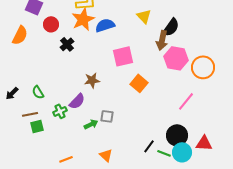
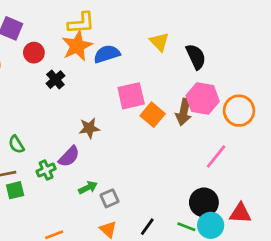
black semicircle: (171, 27) -> (196, 57), turned -60
brown arrow: (162, 40) -> (184, 112), moved
orange square: (139, 83) -> (153, 115), moved
gray square: (107, 116) -> (109, 198), moved, turned -32
black line: (149, 146) -> (147, 227), moved

